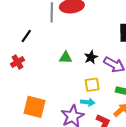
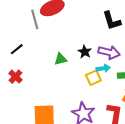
black line: (26, 36) -> (17, 49), turned 32
cyan arrow: (88, 102) -> (103, 68), moved

